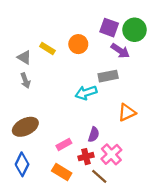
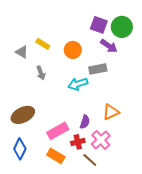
orange circle: (78, 44) -> (73, 50), moved
gray arrow: (25, 80) -> (41, 73), moved
orange triangle: (127, 112) -> (111, 112), moved
pink rectangle: (64, 144) -> (58, 131), size x1.5

